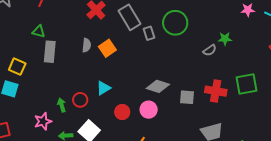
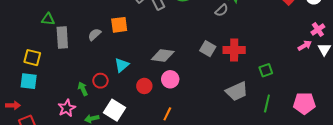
gray semicircle: (87, 45) -> (95, 34), moved, turned -128
orange square: (107, 48) -> (119, 25), turned 36
green square: (247, 84) -> (266, 70), moved, size x0.6
gray diamond: (158, 86) -> (163, 55), moved
gray square: (187, 97) -> (208, 49), moved, turned 35

